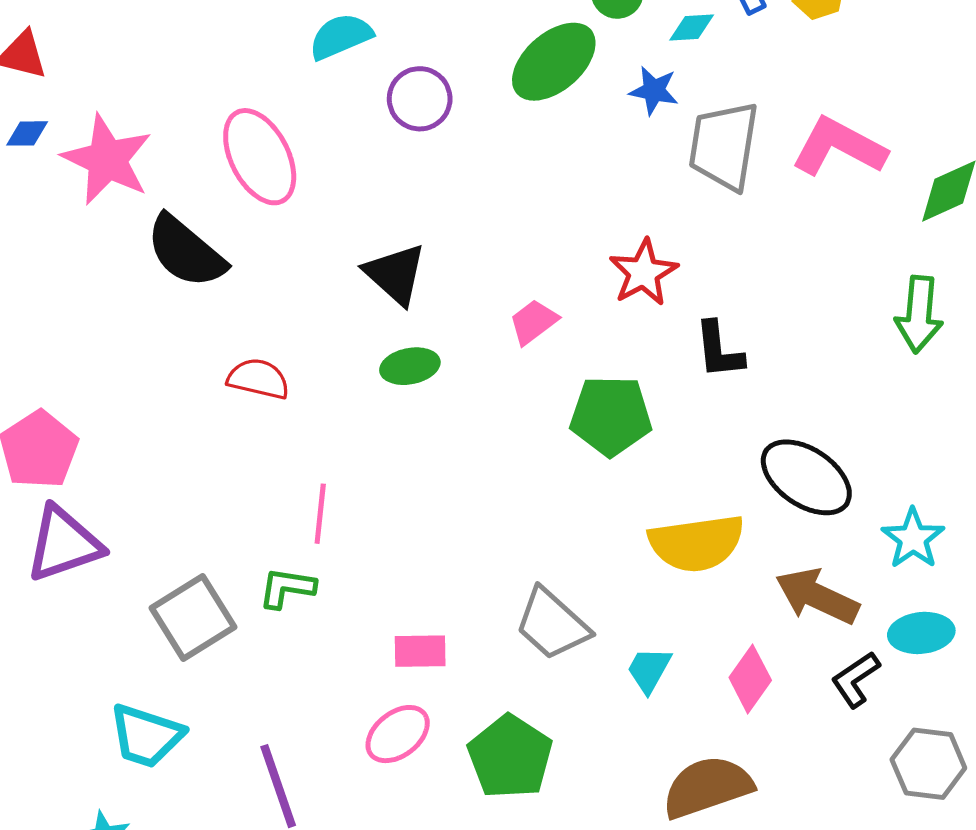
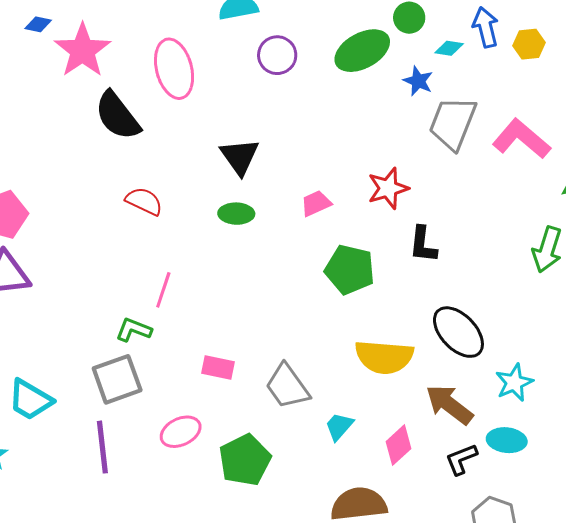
gray square: (193, 617) -> (117, 379), moved
pink rectangle: (420, 651) -> (218, 367), moved

